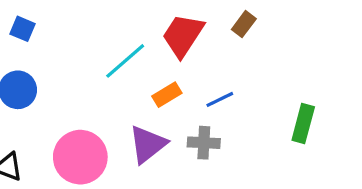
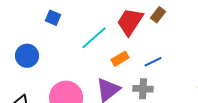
brown rectangle: (244, 24) -> (158, 15), moved
blue square: (23, 29) -> (53, 18), moved

